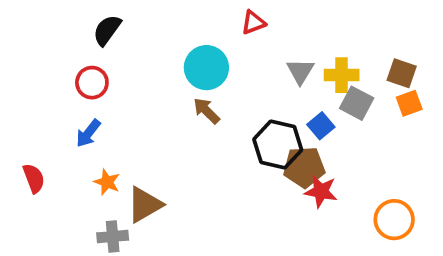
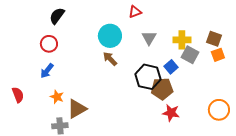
gray triangle: (300, 71) -> (149, 38), moved
red star: (321, 191) -> (171, 113), moved
orange circle: (394, 220) -> (219, 110), moved

